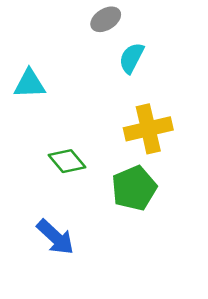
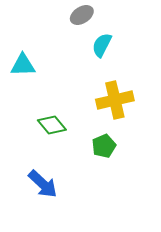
green pentagon: (134, 188) -> (104, 146), size x0.7

